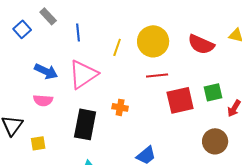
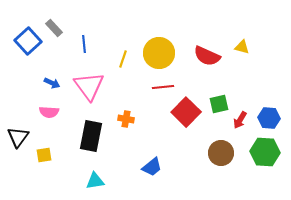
blue square: (22, 29) -> (28, 41), size x1.5
blue arrow: (46, 71) -> (52, 83), size x0.7
pink triangle: (83, 74) -> (89, 86), turned -32
red square: (180, 100) -> (186, 112), turned -32

